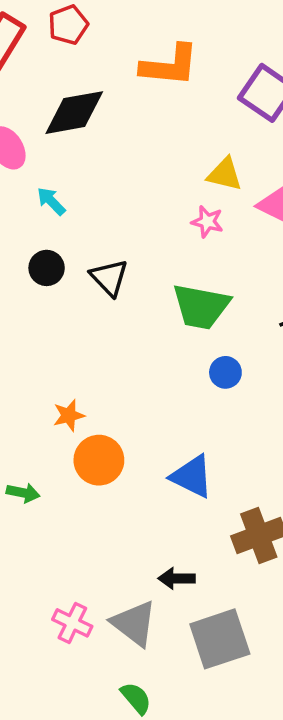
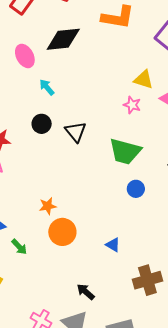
blue triangle: (192, 476) -> (113, 245), size x0.6
green arrow: (23, 493) -> (19, 247), turned 30
black arrow: (177, 578) -> (86, 292), moved, turned 36

